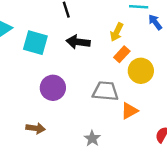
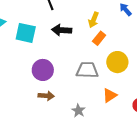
yellow circle: (141, 71) -> (117, 62), moved
orange triangle: (129, 111) -> (110, 95), moved
brown arrow: (36, 128) -> (46, 96), moved

